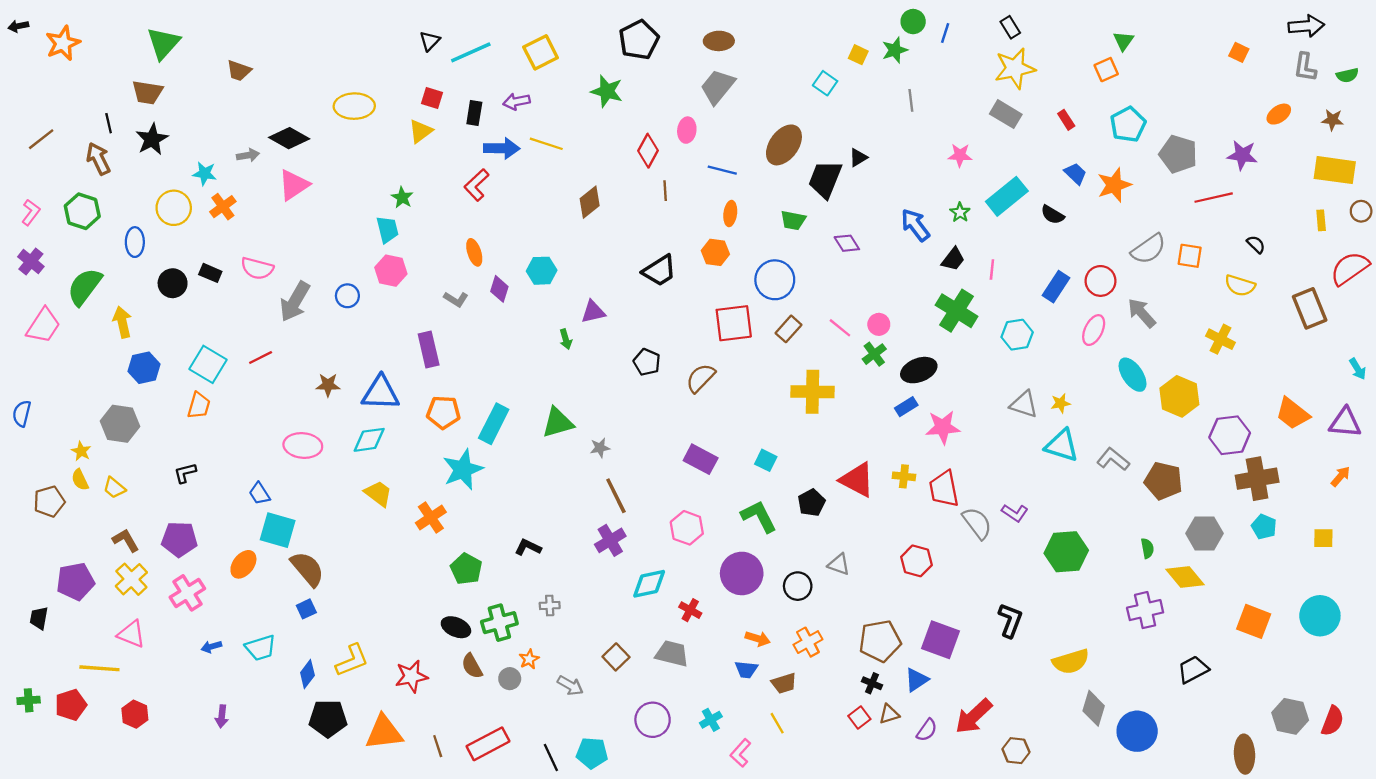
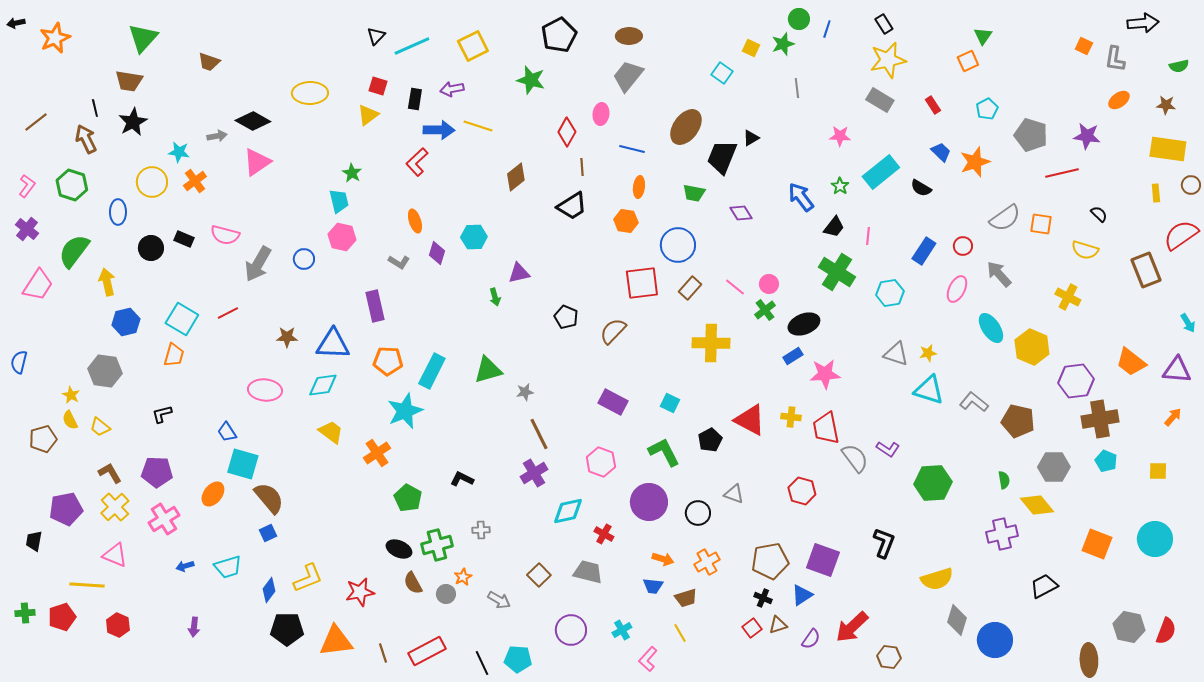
gray L-shape: (1305, 67) -> (1115, 59), moved
cyan pentagon: (1128, 124) -> (987, 109), size x0.7
black trapezoid: (659, 271) -> (572, 206), moved
red circle: (1101, 281) -> (963, 246), size x0.7

